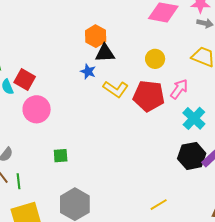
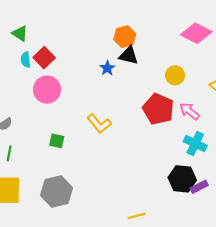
yellow L-shape: (116, 89) -> (99, 124), moved
pink arrow: (179, 89) -> (189, 111), turned -105
cyan cross: (194, 118) -> (195, 144), turned -35

